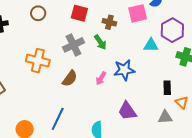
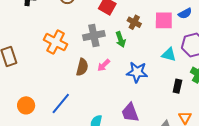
brown semicircle: (70, 78) -> (82, 67), turned -36
pink arrow: (101, 78) -> (104, 65), moved
black rectangle: (167, 88) -> (177, 86), moved

